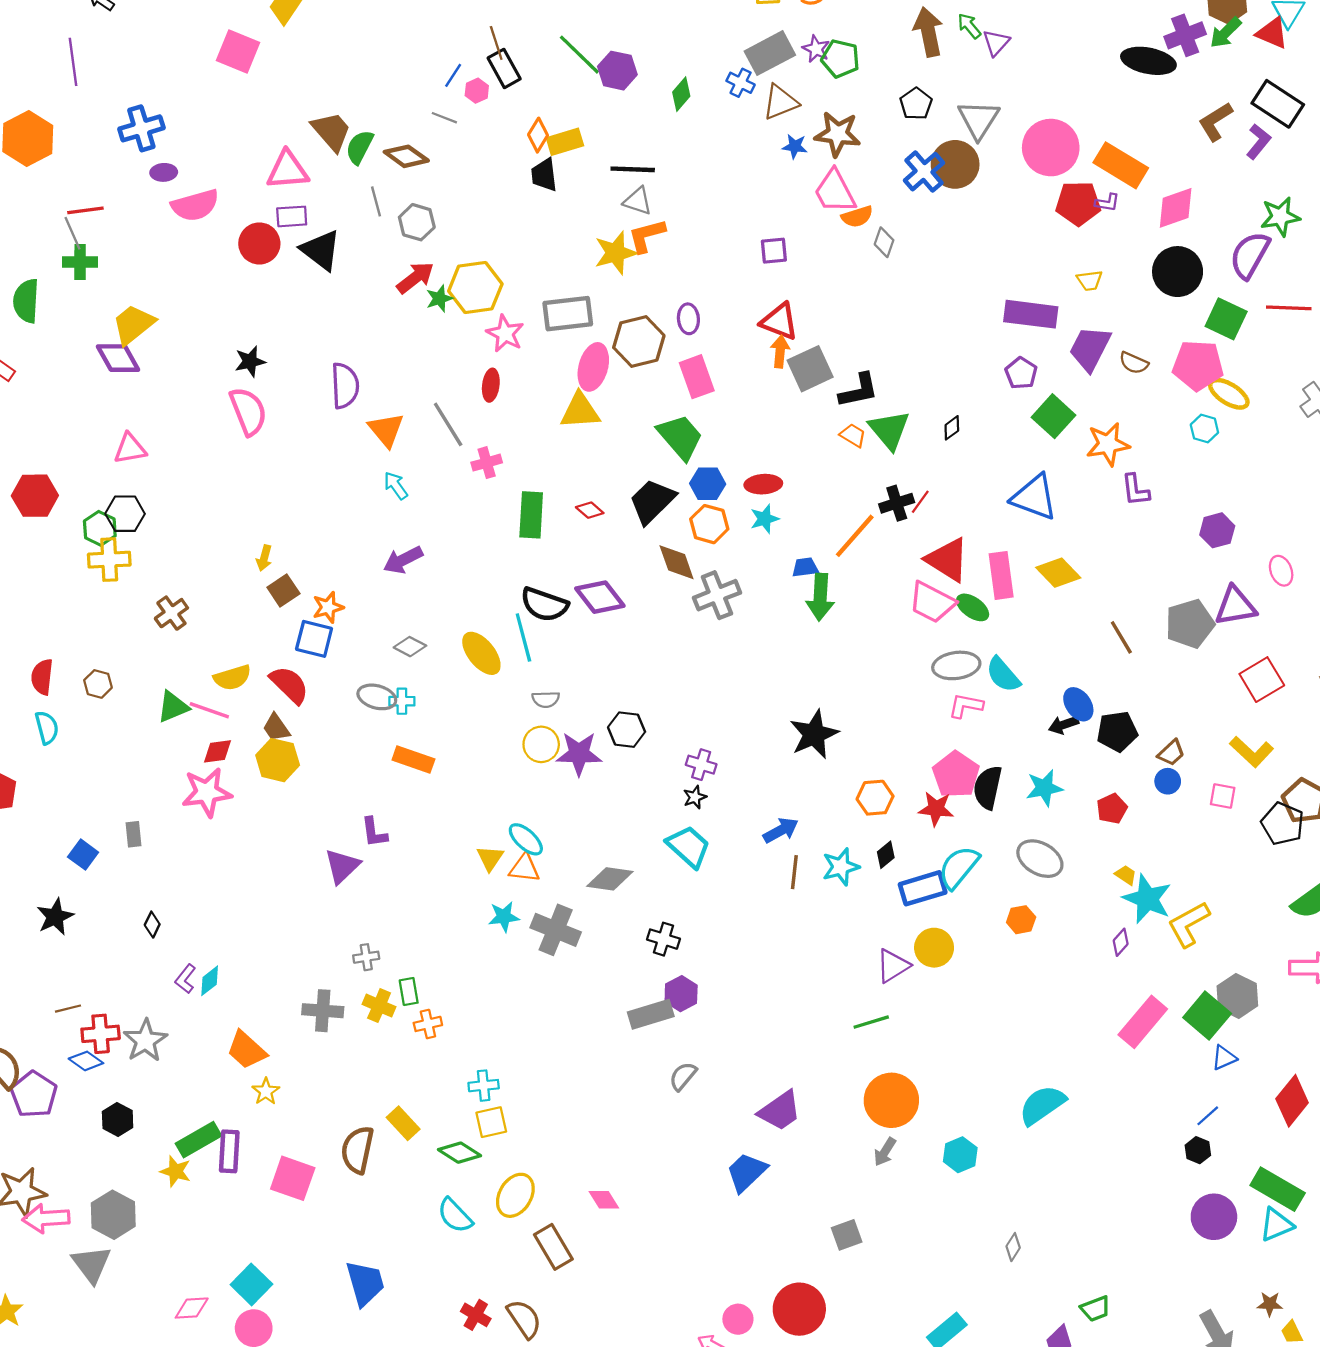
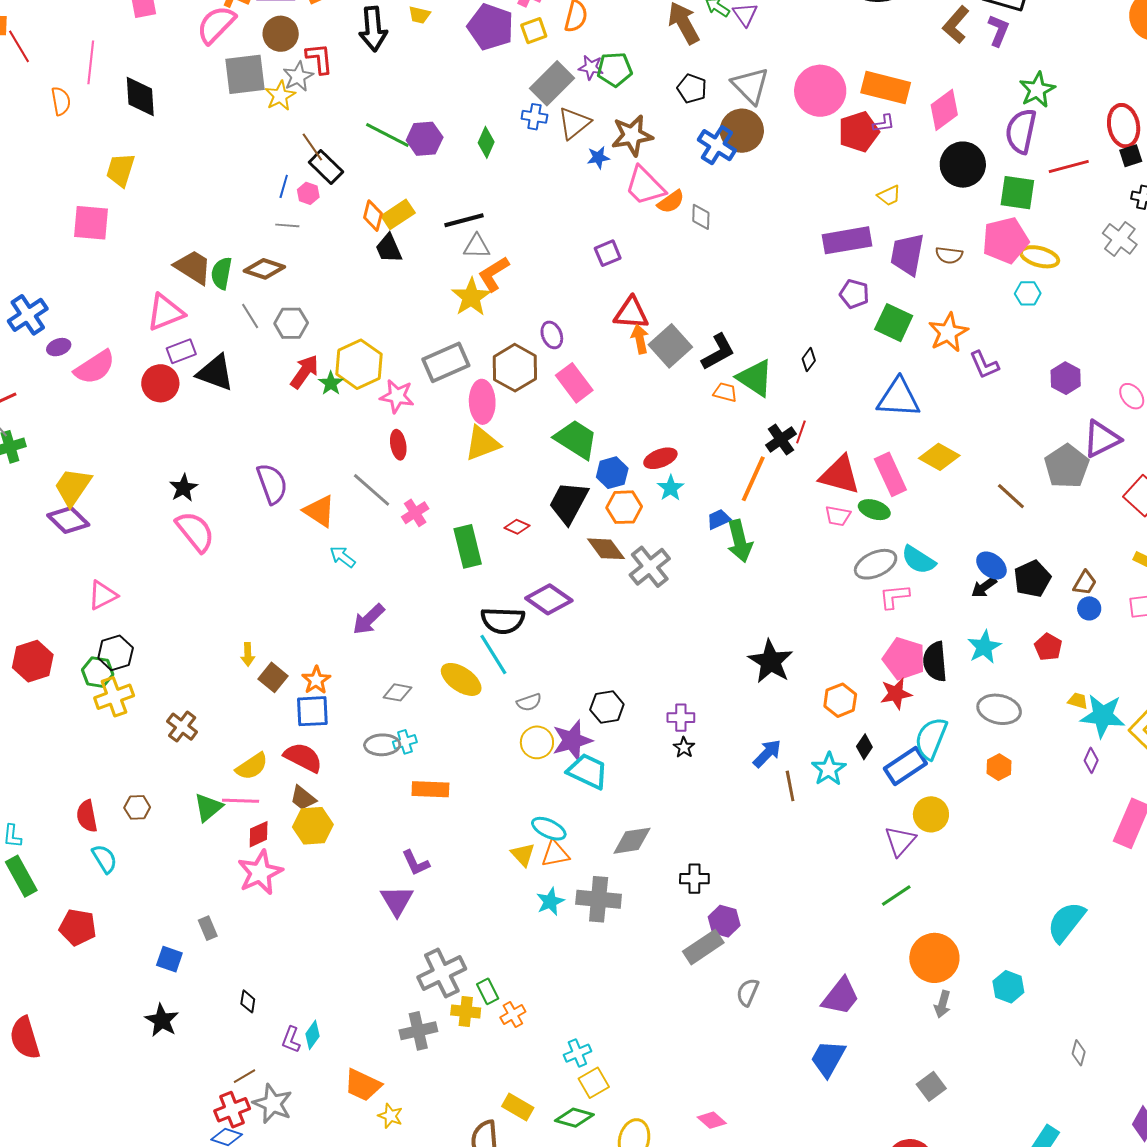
pink trapezoid: (932, 602) -> (838, 516), size x0.6
cyan trapezoid: (689, 847) -> (588, 771), moved
gray cross: (366, 957) -> (442, 973), size x2.0
brown line: (68, 1009) -> (244, 1076), moved

